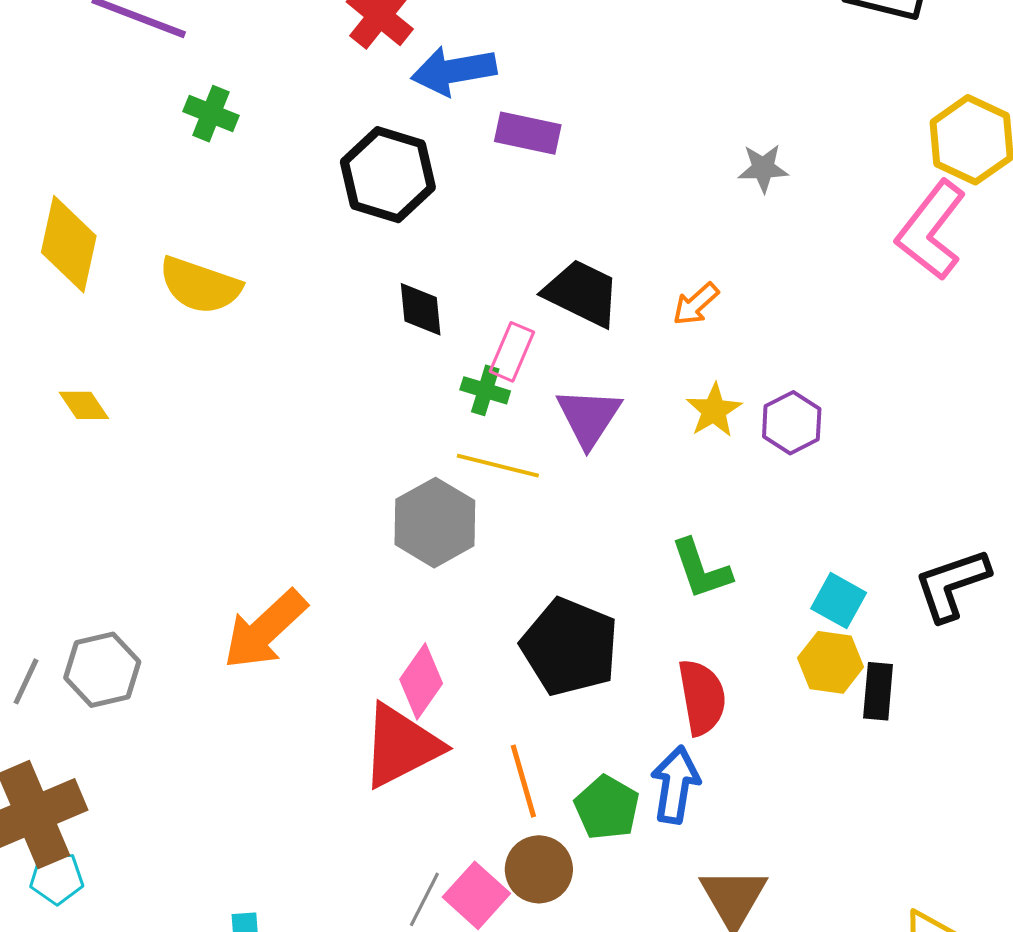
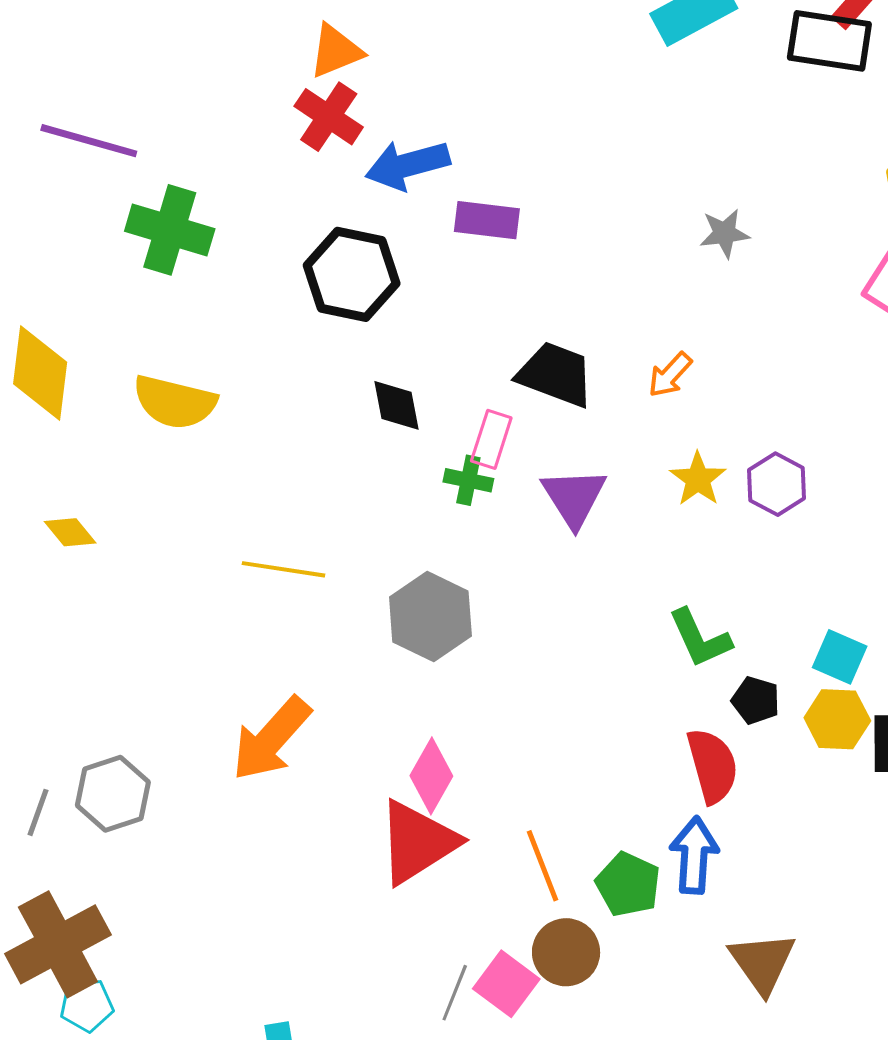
green cross: (211, 114) -> (170, 230), size x1.6
yellow line: (498, 466) -> (284, 569), moved
black pentagon: (570, 647) -> (756, 700), moved, size x0.5

